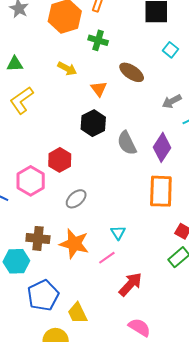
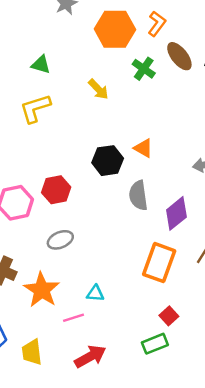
brown ellipse: (132, 72) -> (179, 56), moved
orange triangle: (99, 89) -> (143, 148), moved, turned -42
cyan triangle: (118, 233) -> (95, 293), turned 49
yellow trapezoid: (77, 313) -> (32, 352), moved

